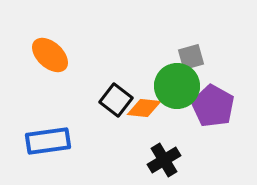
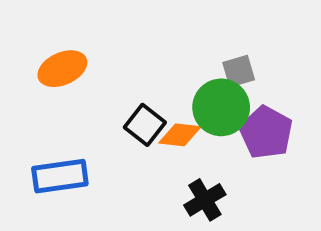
orange ellipse: (50, 55) -> (62, 69), turned -66

